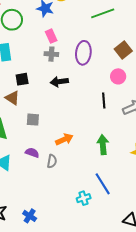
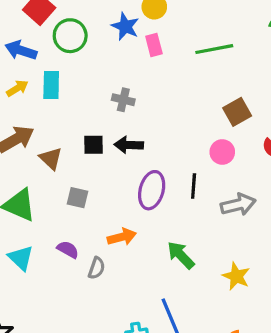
pink rectangle: (51, 36) -> (154, 45), moved
purple ellipse: (83, 53) -> (152, 190), moved
black square: (22, 79) -> (94, 145), moved
green arrow: (103, 145) -> (181, 255), turned -48

